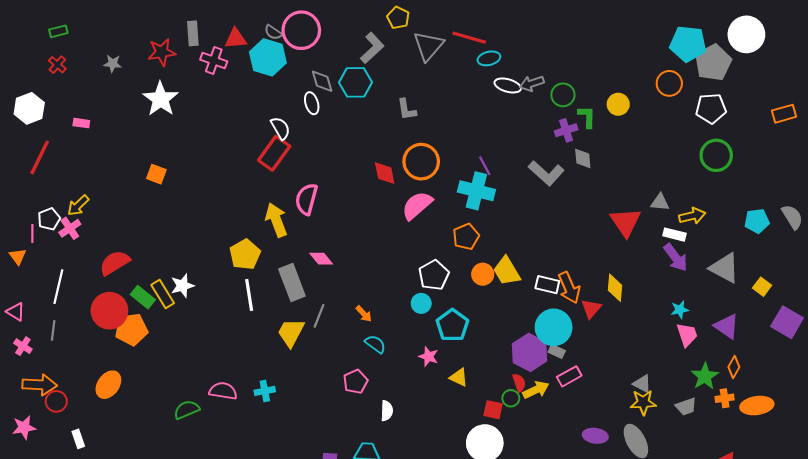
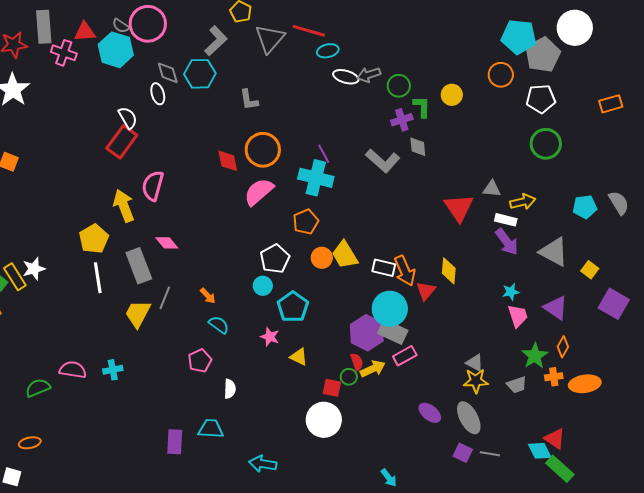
gray rectangle: (193, 33) -> (44, 27), size x1.4
gray rectangle: (557, 351) -> (393, 332), size x1.8
purple ellipse: (595, 436) -> (430, 413), turned 30

